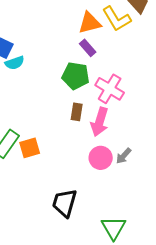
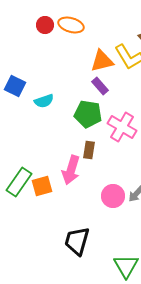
cyan semicircle: (15, 63) -> (44, 101), moved
pink arrow: (100, 122) -> (71, 170), moved

